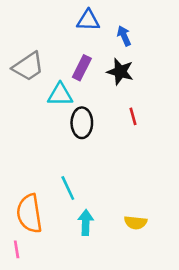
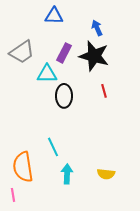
blue triangle: (88, 20) -> (54, 16), moved
black star: (120, 72) -> (94, 56), size x1.4

